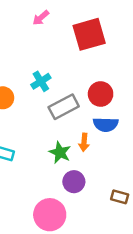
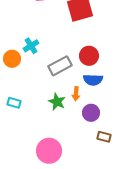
cyan cross: (41, 81) -> (31, 46), moved
purple circle: (74, 182) -> (91, 113), moved

